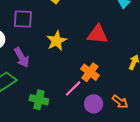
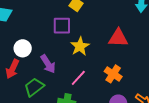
purple square: (23, 19) -> (62, 26), moved
pink line: (73, 88) -> (78, 78), moved

